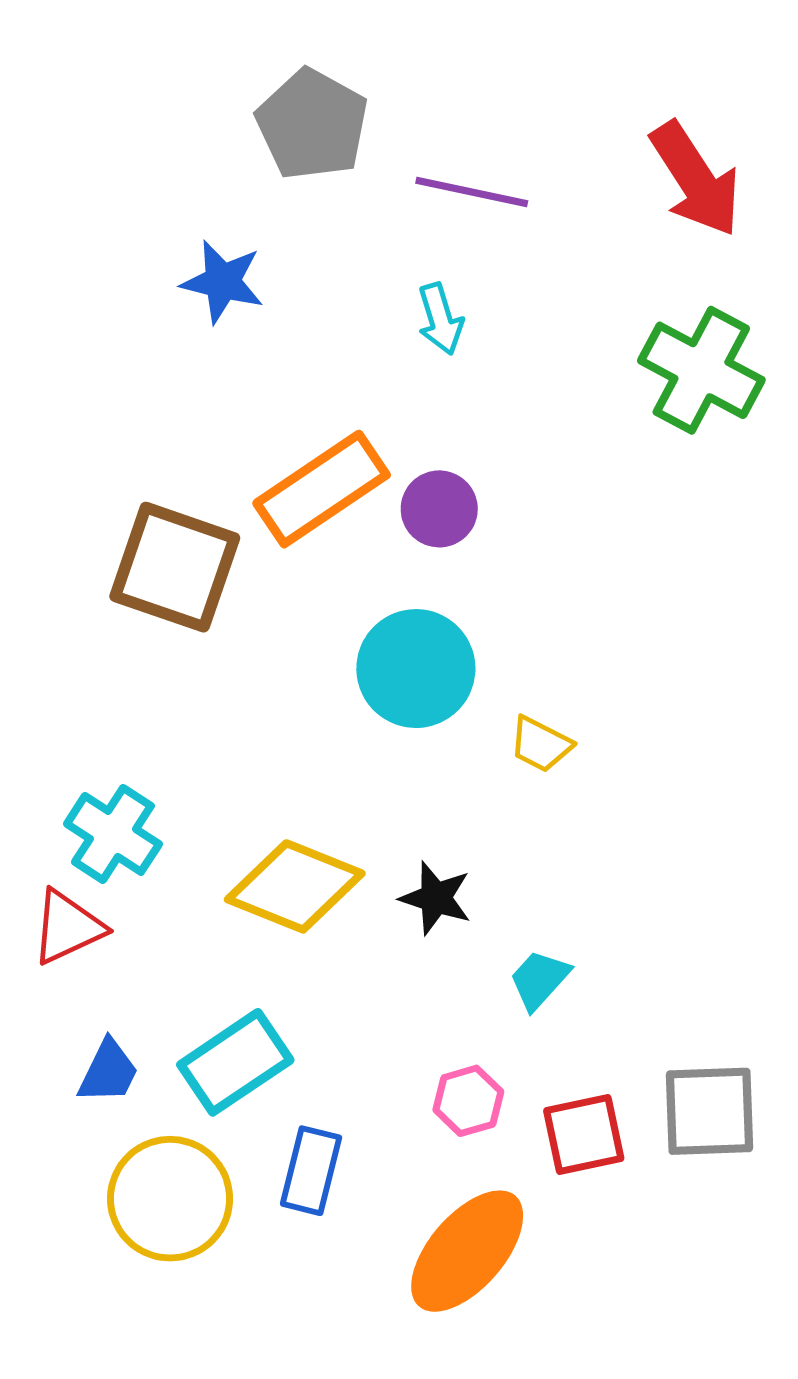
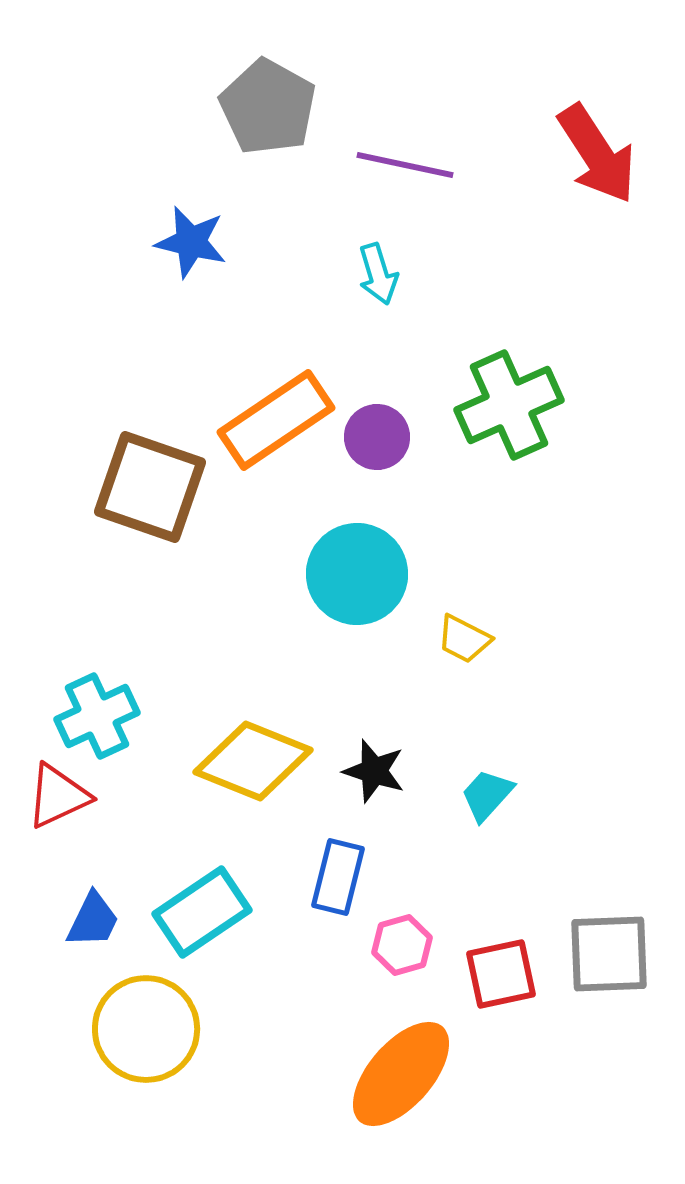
green cross: (701, 370) -> (509, 405), moved, turned 38
cyan cross: (113, 834) -> (97, 716), turned 32
cyan trapezoid: (539, 980) -> (487, 795), moved
blue rectangle: (311, 1171) -> (338, 877), moved

